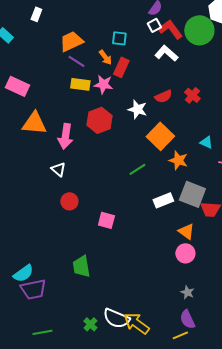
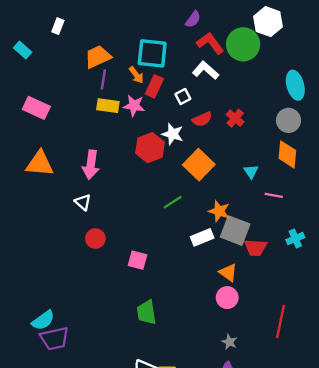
white square: (154, 25) -> (183, 97), moved
cyan square: (119, 38) -> (152, 53), size x1.8
purple line: (76, 61) -> (103, 80), turned 66
red hexagon: (99, 120) -> (150, 148), moved
orange triangle: (34, 123) -> (40, 164), moved
cyan triangle: (206, 142) -> (251, 172), turned 32
orange star: (178, 160) -> (219, 211), moved
green trapezoid: (81, 266) -> (147, 312), moved

